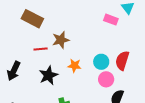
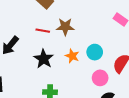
cyan circle: (101, 62) -> (95, 52), moved
black star: (48, 75) -> (44, 59), turned -30

